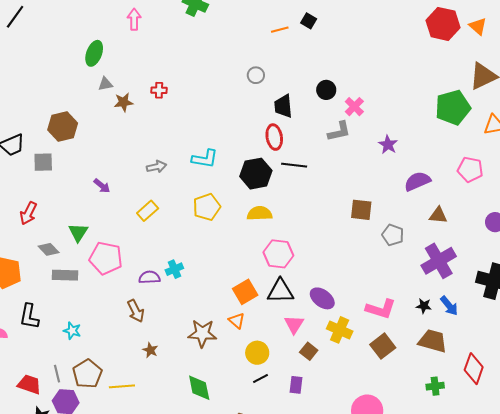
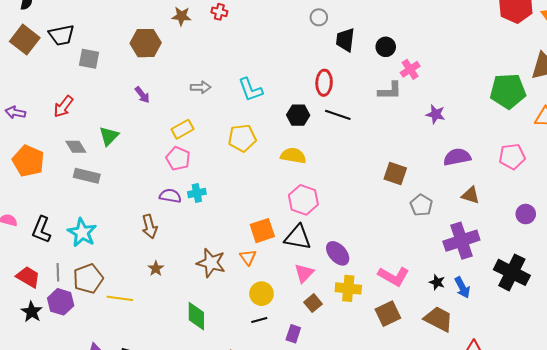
black trapezoid: (283, 106) -> (345, 40), moved
brown hexagon: (63, 126) -> (146, 43), moved
purple star: (388, 145) -> (436, 114), turned -30
cyan L-shape: (205, 159) -> (250, 90), turned 48
pink pentagon: (470, 169) -> (512, 156), turned -30
black hexagon: (256, 174) -> (298, 115), size x0.7
pink pentagon: (106, 258) -> (178, 159), moved, size x0.7
black L-shape: (29, 316) -> (41, 230), moved
yellow cross: (340, 330) -> (348, 288), turned -30
cyan star: (72, 331) -> (82, 233), size x1.6

